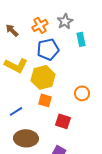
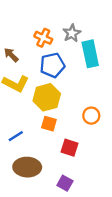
orange cross: (40, 25) -> (43, 38), turned -35
brown arrow: (12, 30) -> (11, 55), moved
cyan rectangle: (81, 39) -> (90, 54), size x1.6

